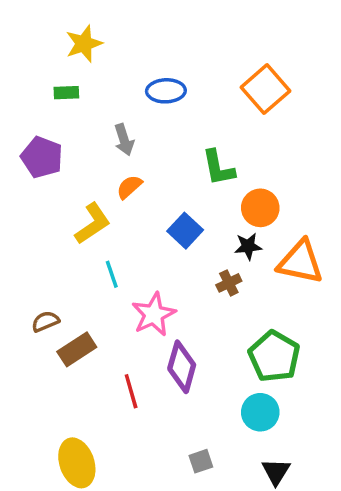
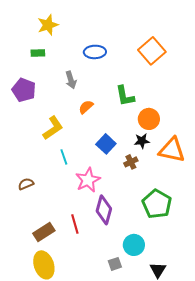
orange semicircle: (129, 187) -> (86, 107), moved
blue square: (185, 231) -> (106, 144), moved
brown rectangle: (77, 349) -> (44, 232), moved
cyan circle: (260, 412) -> (134, 245), moved

